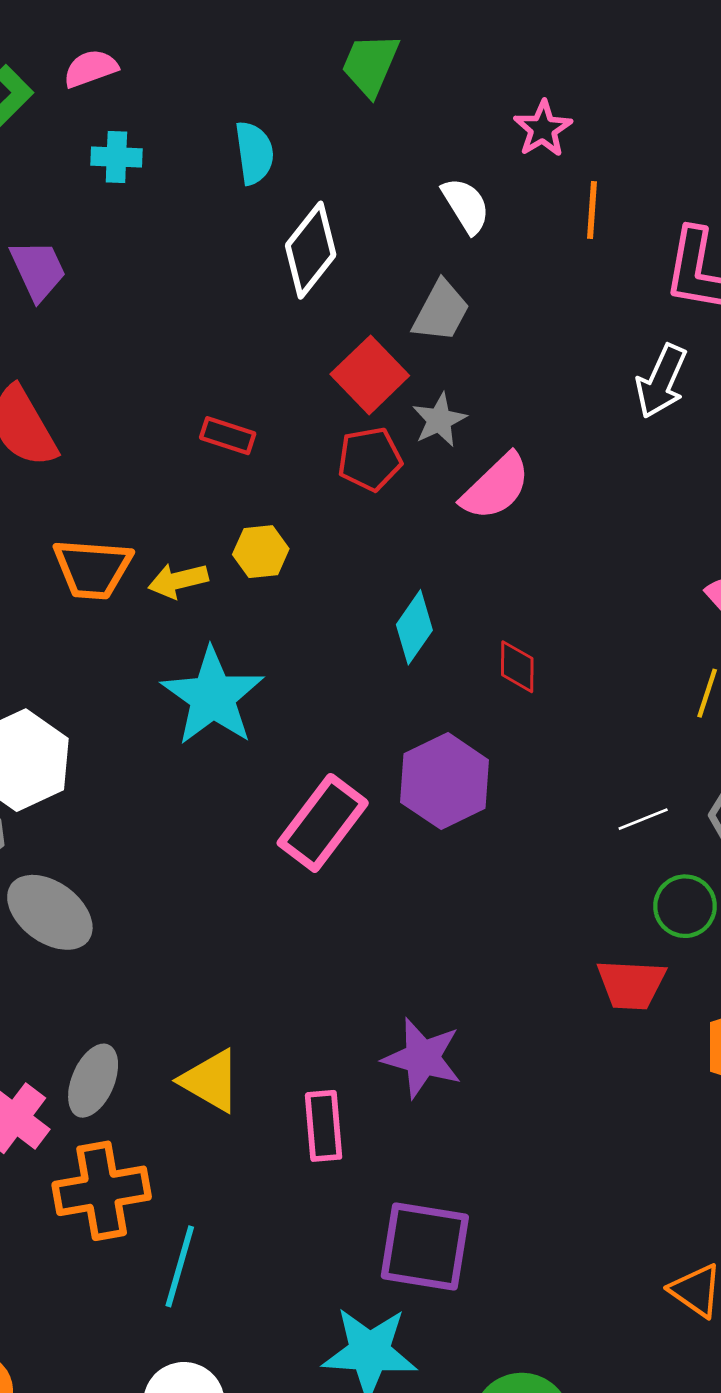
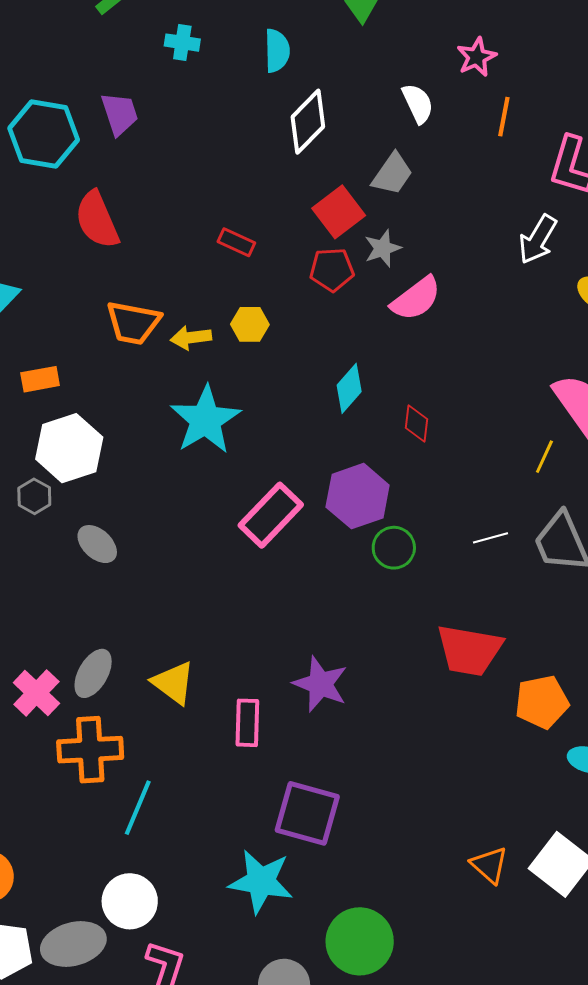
green circle: (685, 906) -> (394, 548), moved
gray ellipse: (50, 912) -> (97, 544), moved, size x0.7
red trapezoid: (631, 984) -> (469, 650), size x1.4

